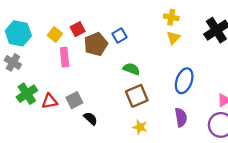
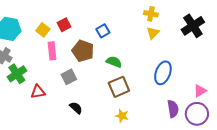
brown pentagon: (96, 44) -> (83, 51), moved, turned -30
green cross: (27, 94) -> (17, 74), moved
gray square: (74, 100) -> (69, 77), moved
purple semicircle: (181, 117) -> (173, 109), moved

